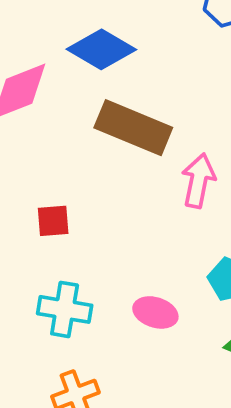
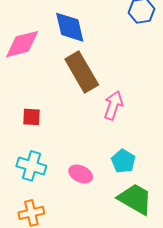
blue diamond: (101, 49) -> (70, 27), turned 39
brown rectangle: (133, 128) -> (82, 72), turned 30

